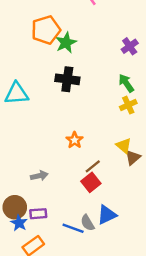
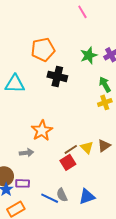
orange pentagon: (46, 30) -> (43, 50), moved
green star: (66, 43) -> (89, 55), moved
orange star: (75, 140) -> (42, 131), moved, size x1.5
yellow triangle: (124, 146) -> (87, 147), moved
blue triangle: (107, 215) -> (87, 197), moved

